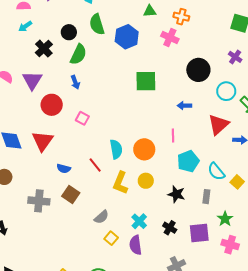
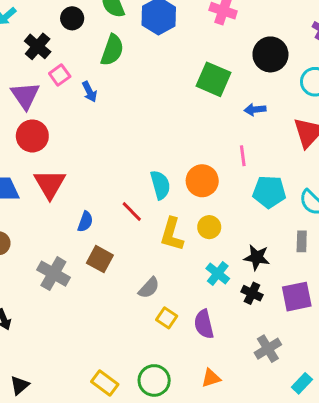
green semicircle: (78, 54) -> (112, 50), moved
green square: (146, 81) -> (213, 79), moved, turned 30
red circle: (52, 105) -> (32, 136), moved
pink square: (82, 118) -> (60, 75), moved, turned 32
cyan pentagon: (188, 161) -> (269, 192), turned 30
blue semicircle: (64, 168) -> (85, 222), turned -80
black star: (176, 194) -> (257, 257), moved
gray cross: (39, 201) -> (53, 274), turned 30
cyan cross: (139, 221) -> (218, 274), moved

